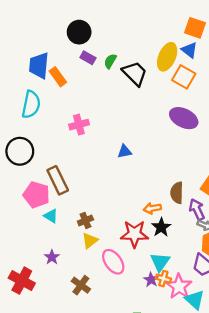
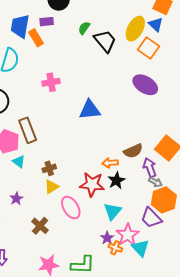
purple rectangle: (88, 58) -> (47, 22), moved, turned -40
blue triangle: (125, 151) -> (90, 110), size x1.6
brown semicircle: (177, 193) -> (133, 151), turned -120
orange cross: (163, 279) -> (115, 248), moved
purple star: (151, 280) -> (107, 238), moved

